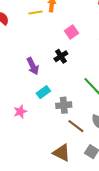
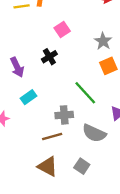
gray cross: (64, 105) -> (64, 115), moved
brown line: (76, 126) -> (52, 136), moved, turned -54

